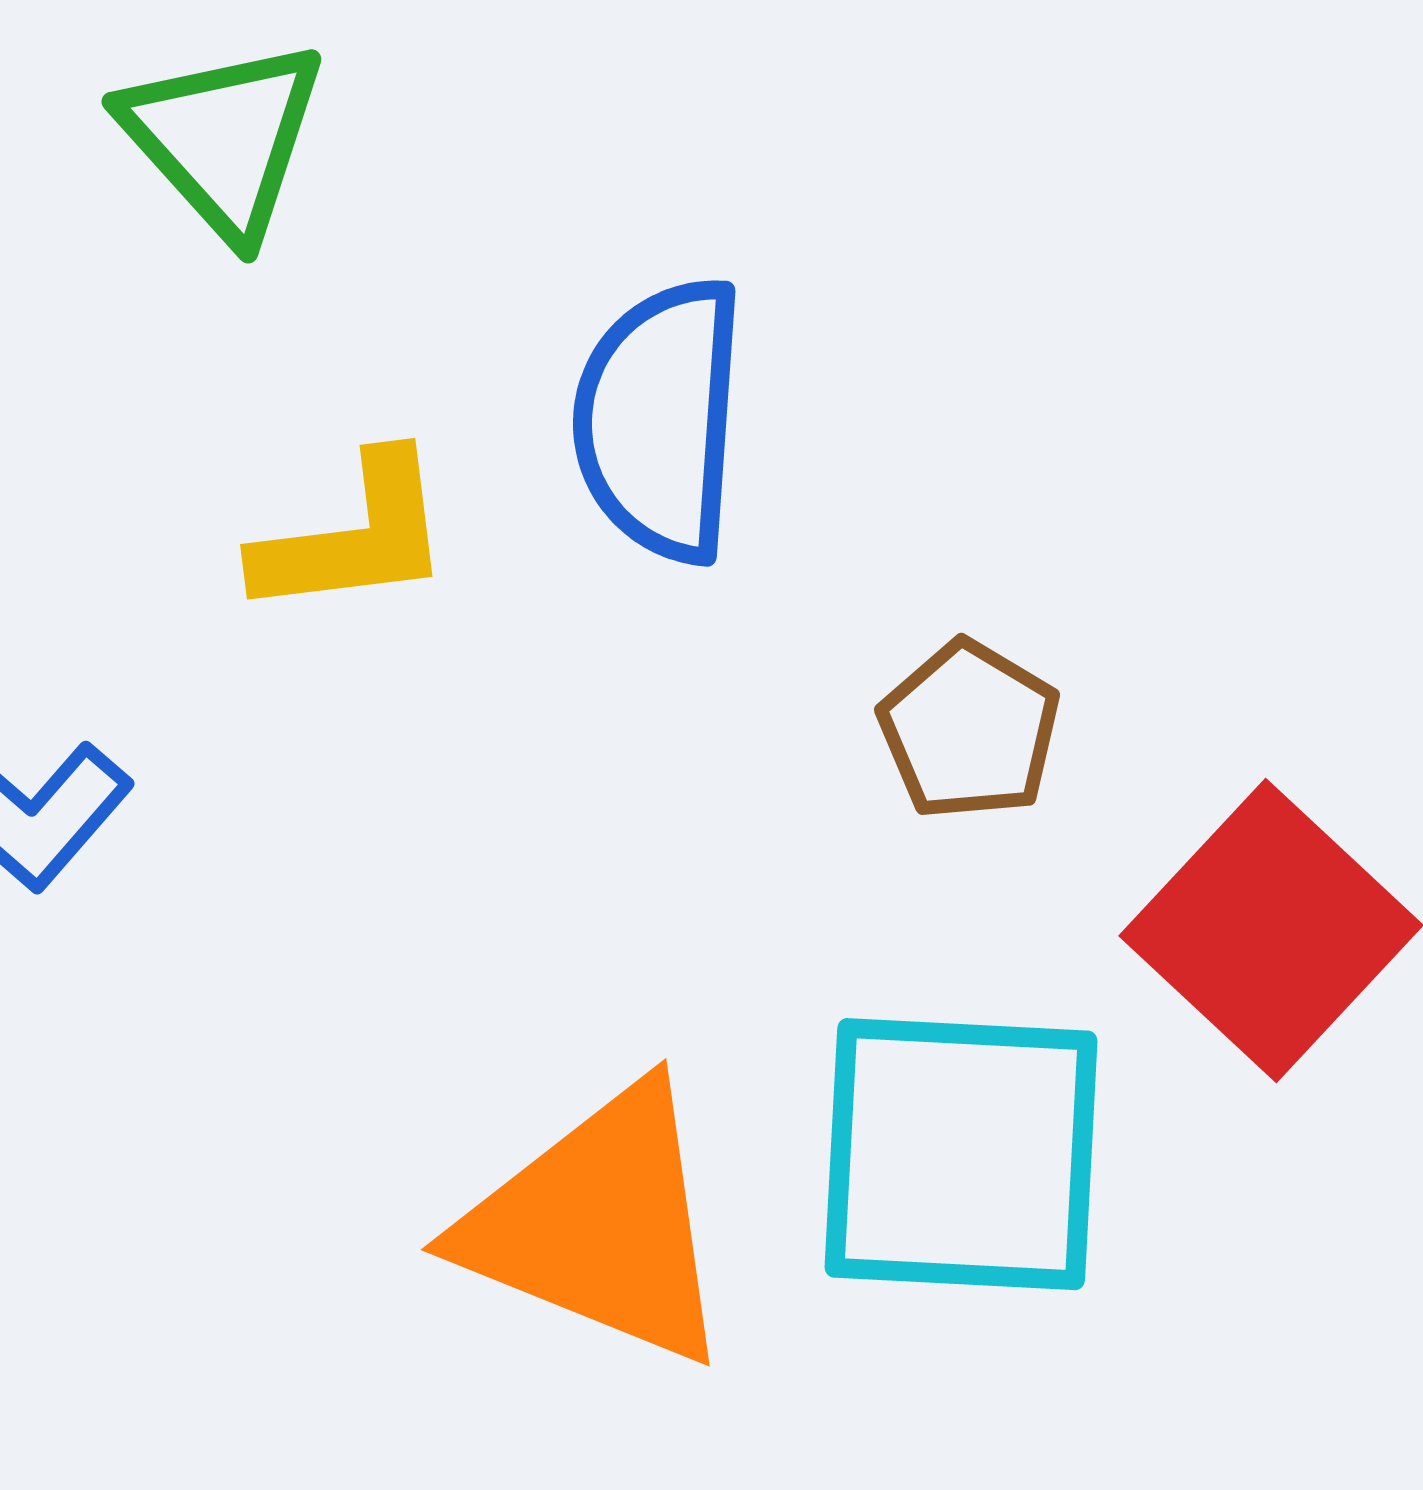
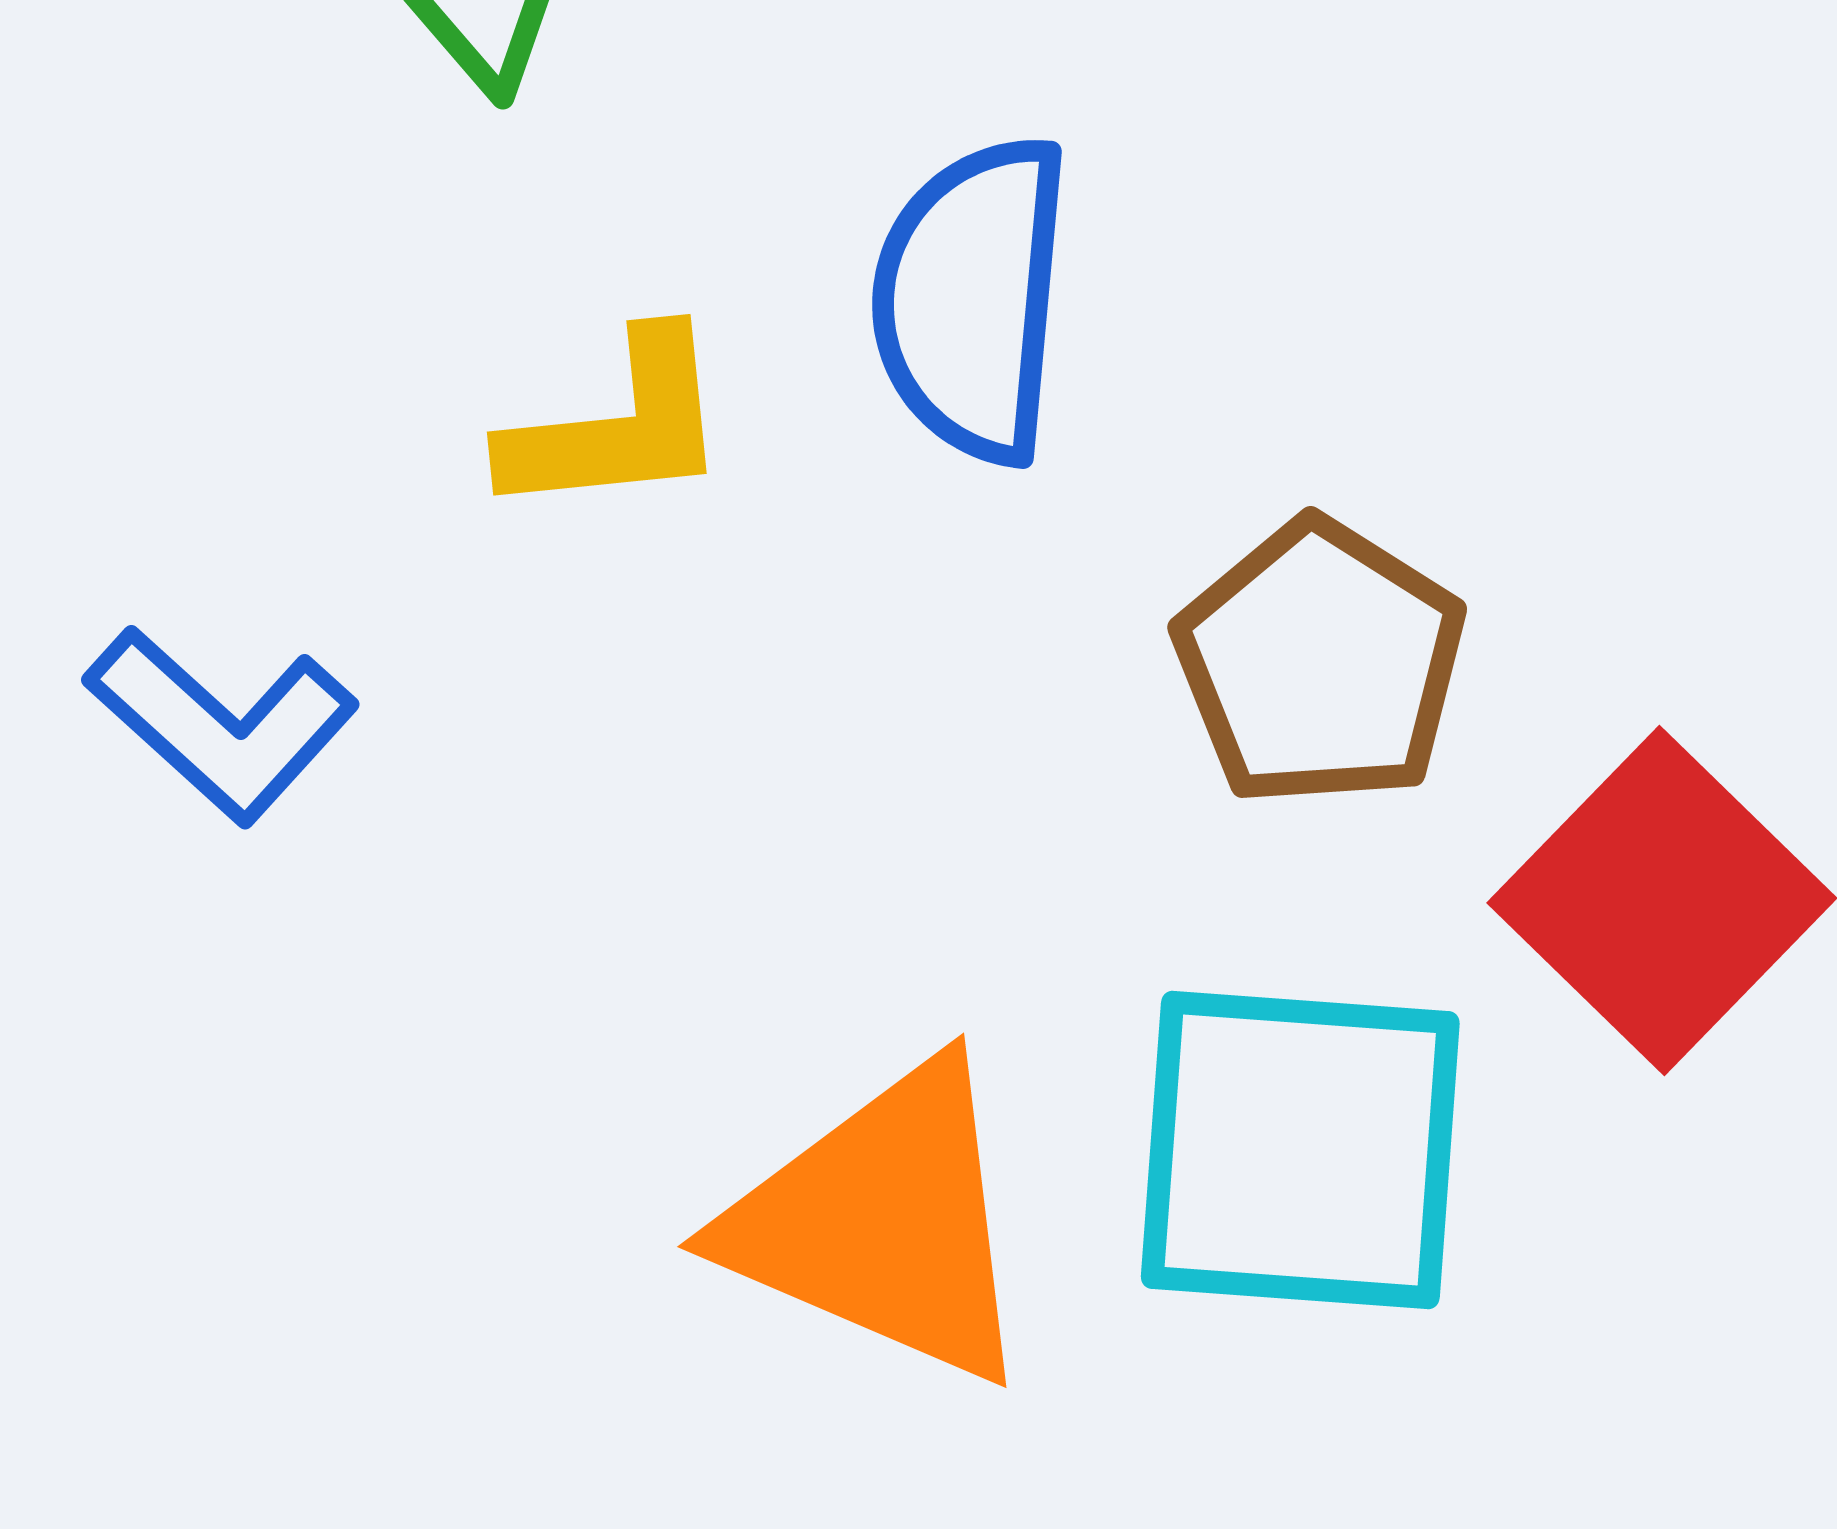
brown pentagon: (969, 730) -> (1320, 663), size x1.4

